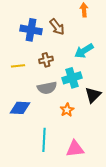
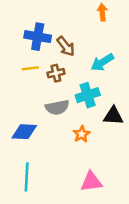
brown arrow: (57, 27) -> (66, 46), moved
yellow line: (18, 66) -> (30, 68), moved
black triangle: (93, 95) -> (113, 116), turned 48
cyan line: (44, 140) -> (27, 177), moved

